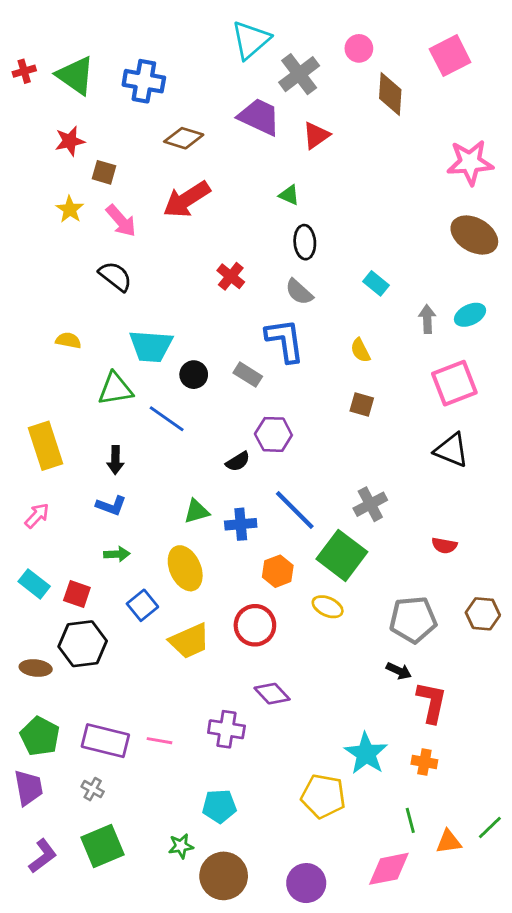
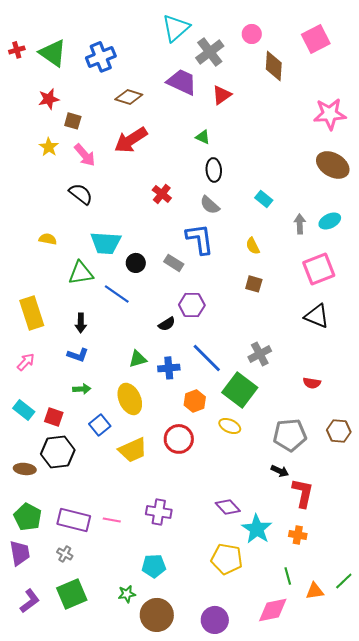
blue cross: (144, 81) -> (101, 57), turned -32
purple diamond: (272, 694) -> (228, 507), moved

